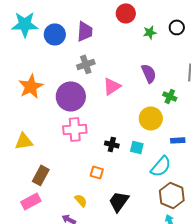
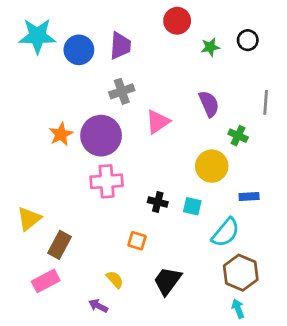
orange star: (31, 86) -> (61, 134), moved, size x0.7
yellow triangle: (24, 141) -> (29, 219), moved, turned -30

